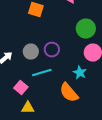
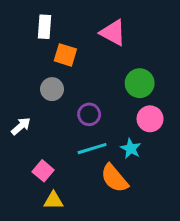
gray circle: (31, 52) -> (52, 89), moved
cyan line: (42, 73) -> (92, 149), moved

